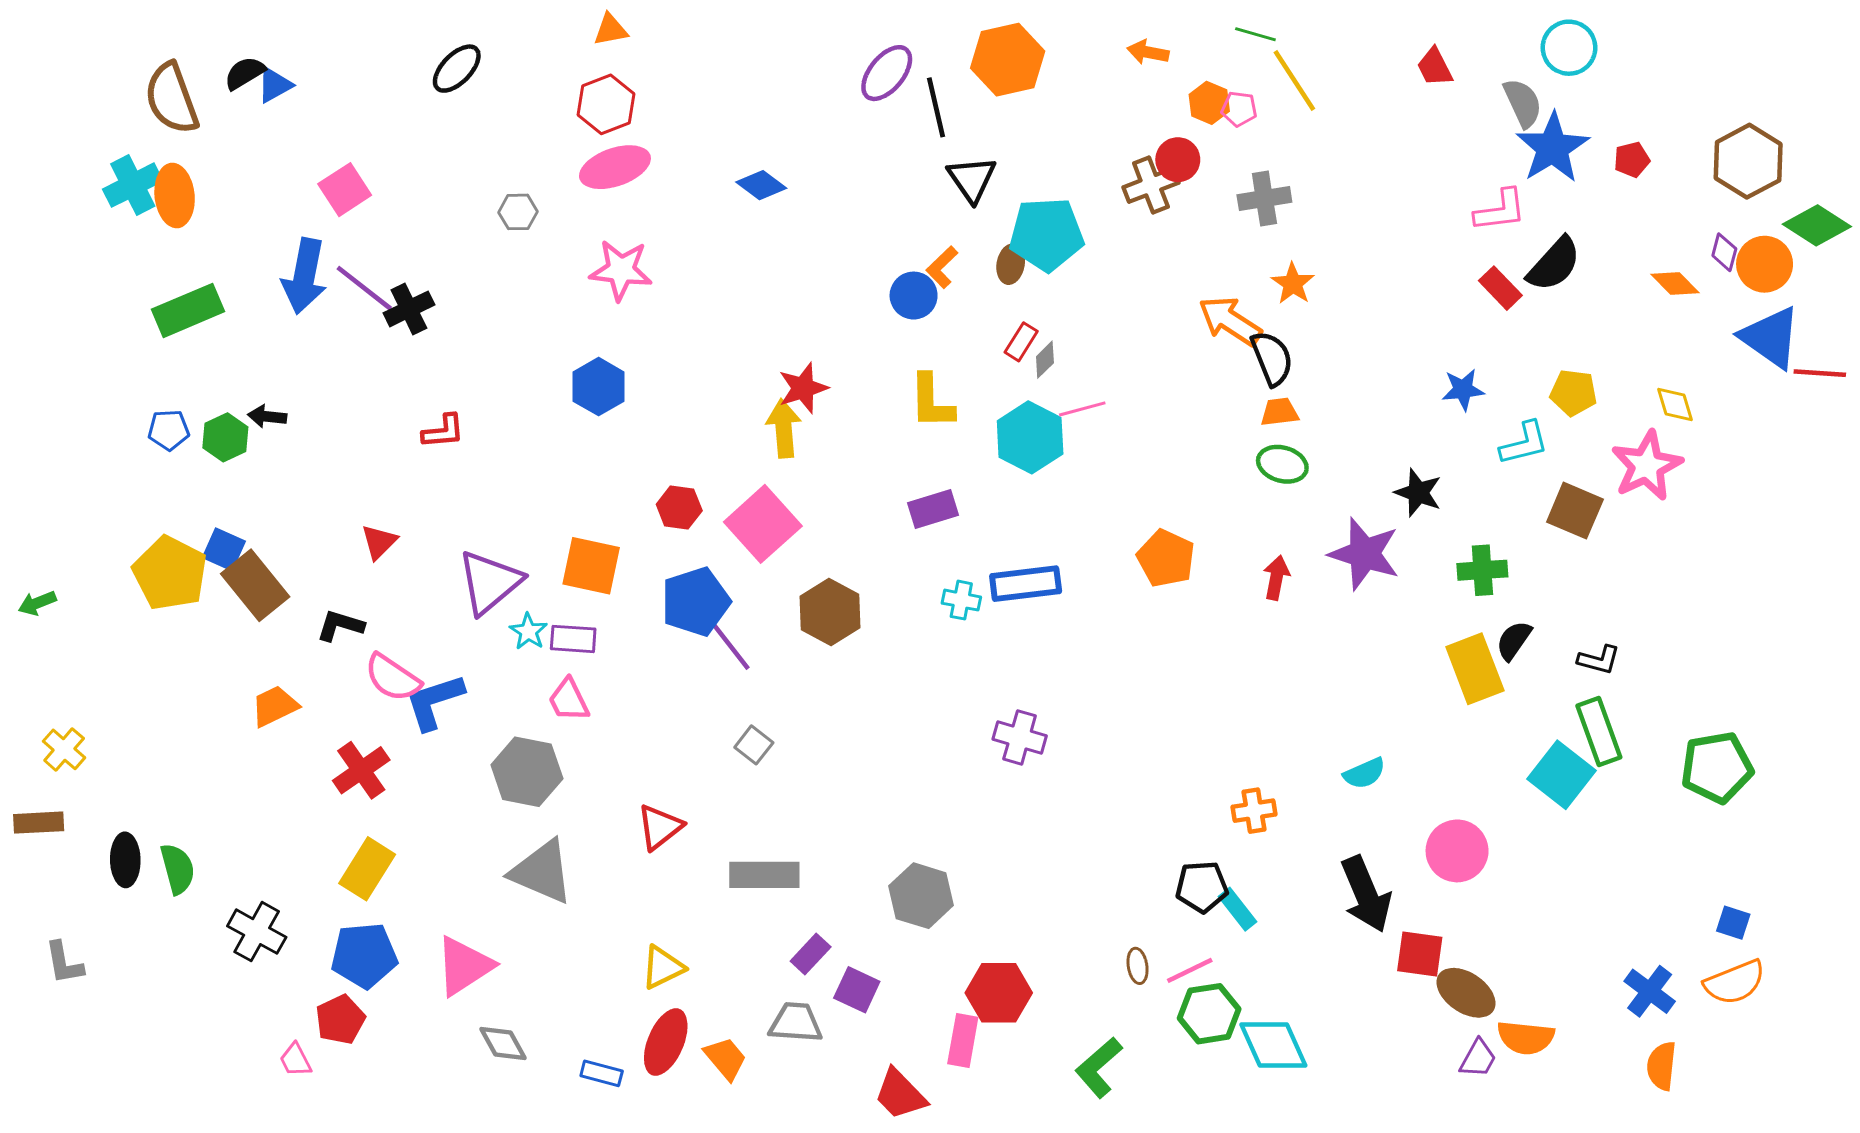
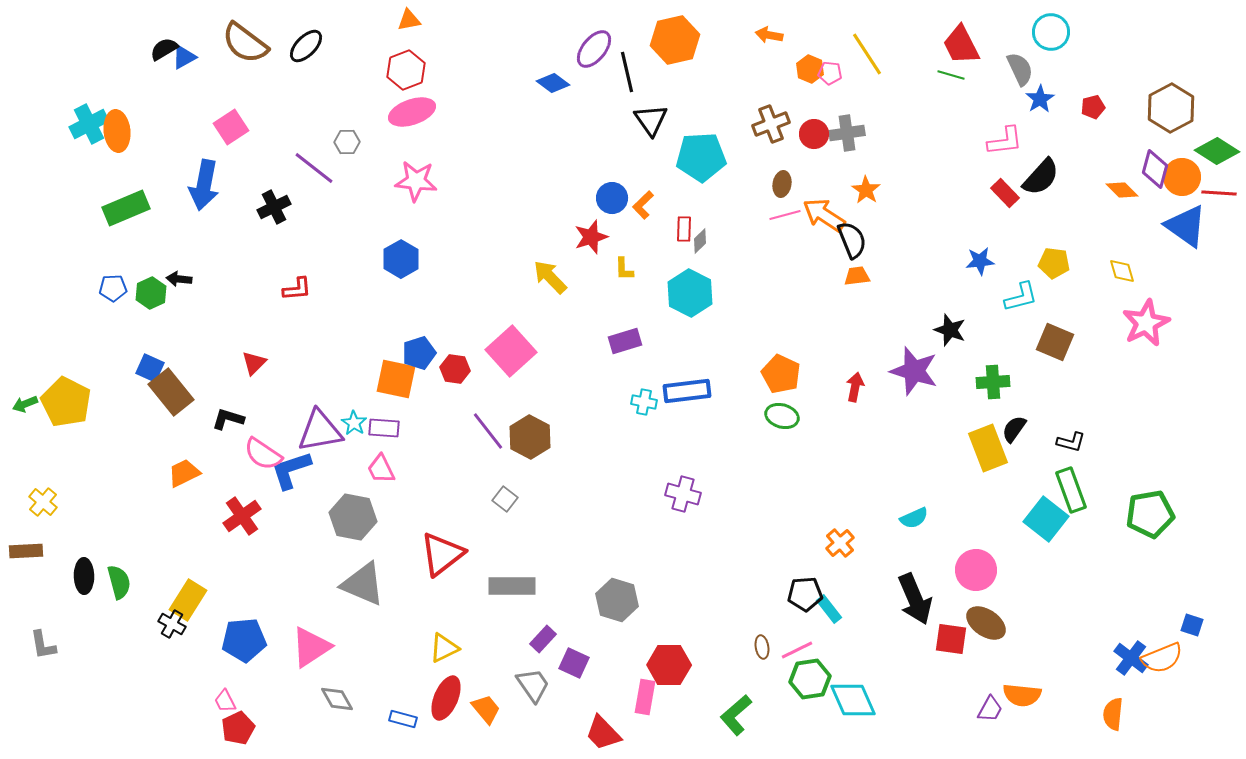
green line: (1255, 34) -> (951, 75), moved
red trapezoid: (1435, 67) -> (961, 45), size x1.5
brown semicircle: (172, 98) -> (245, 43), moved, turned -33
blue star: (1553, 148) -> (1040, 99), size x0.6
red circle: (1178, 160) -> (814, 134), moved
blue diamond: (761, 185) -> (553, 83), moved
purple diamond: (1724, 252) -> (1155, 169), size x1.5
brown ellipse: (1011, 264) -> (782, 184), moved
orange L-shape: (942, 267) -> (643, 205), moved
purple line: (364, 288) -> (314, 168), moved
red rectangle: (1021, 342) -> (684, 229), turned -30
red line: (1820, 373) -> (1219, 193), moved
red star: (803, 388) -> (591, 237), moved
yellow L-shape: (931, 402) -> (624, 269), size x0.6
pink line: (1082, 409) -> (785, 215), moved
yellow arrow: (784, 428) -> (550, 277), moved, turned -39
green ellipse: (1282, 464) -> (782, 416), moved
pink star: (1647, 466) -> (1146, 323), moved
red hexagon: (679, 508) -> (455, 369), moved
yellow pentagon: (170, 573) -> (66, 402), moved
purple triangle: (490, 582) -> (320, 431), moved, turned 30
blue pentagon: (696, 602) -> (419, 353), moved, size x0.7
brown hexagon: (830, 612) -> (530, 437), moved
orange cross: (1254, 811) -> (840, 543), turned -32
red triangle: (660, 827) -> (442, 554), size x1.4
yellow rectangle: (367, 869) -> (188, 600), moved
blue square: (1733, 923) -> (1192, 625), moved
black cross: (257, 932) -> (172, 624), size x0.7
blue cross: (1650, 991) -> (1131, 658), moved
brown ellipse: (1466, 993) -> (986, 623), moved
red pentagon: (340, 1020) -> (238, 728), moved
gray trapezoid: (796, 1023) -> (533, 685), turned 51
pink trapezoid: (295, 1060) -> (225, 701), moved

